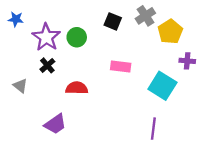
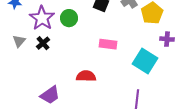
gray triangle: (20, 86) -> (19, 41), moved, turned 32
red semicircle: (77, 88) -> (86, 76), moved

